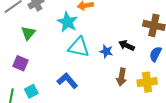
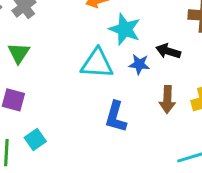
cyan star: (67, 22) -> (125, 29), moved
blue L-shape: (67, 81) -> (116, 117), moved, turned -115

